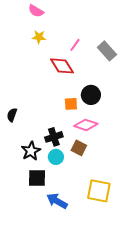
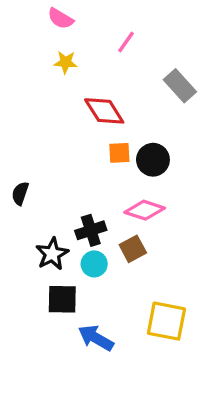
pink line: (75, 45) -> (126, 42), moved
orange square: (71, 104) -> (119, 153), moved
brown square: (79, 148) -> (133, 249), turned 35

